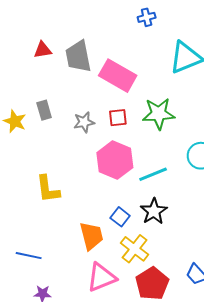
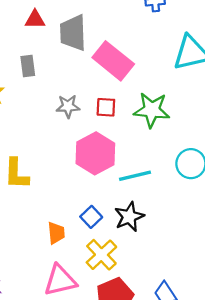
gray rectangle: (44, 110) -> (28, 66), moved
orange trapezoid: (91, 236) -> (56, 233), size x0.7

